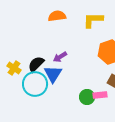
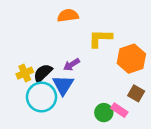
yellow L-shape: (93, 20) -> (100, 38), moved
yellow cross: (14, 68) -> (25, 73), moved, turned 32
pink rectangle: (100, 95) -> (119, 110), turned 40

